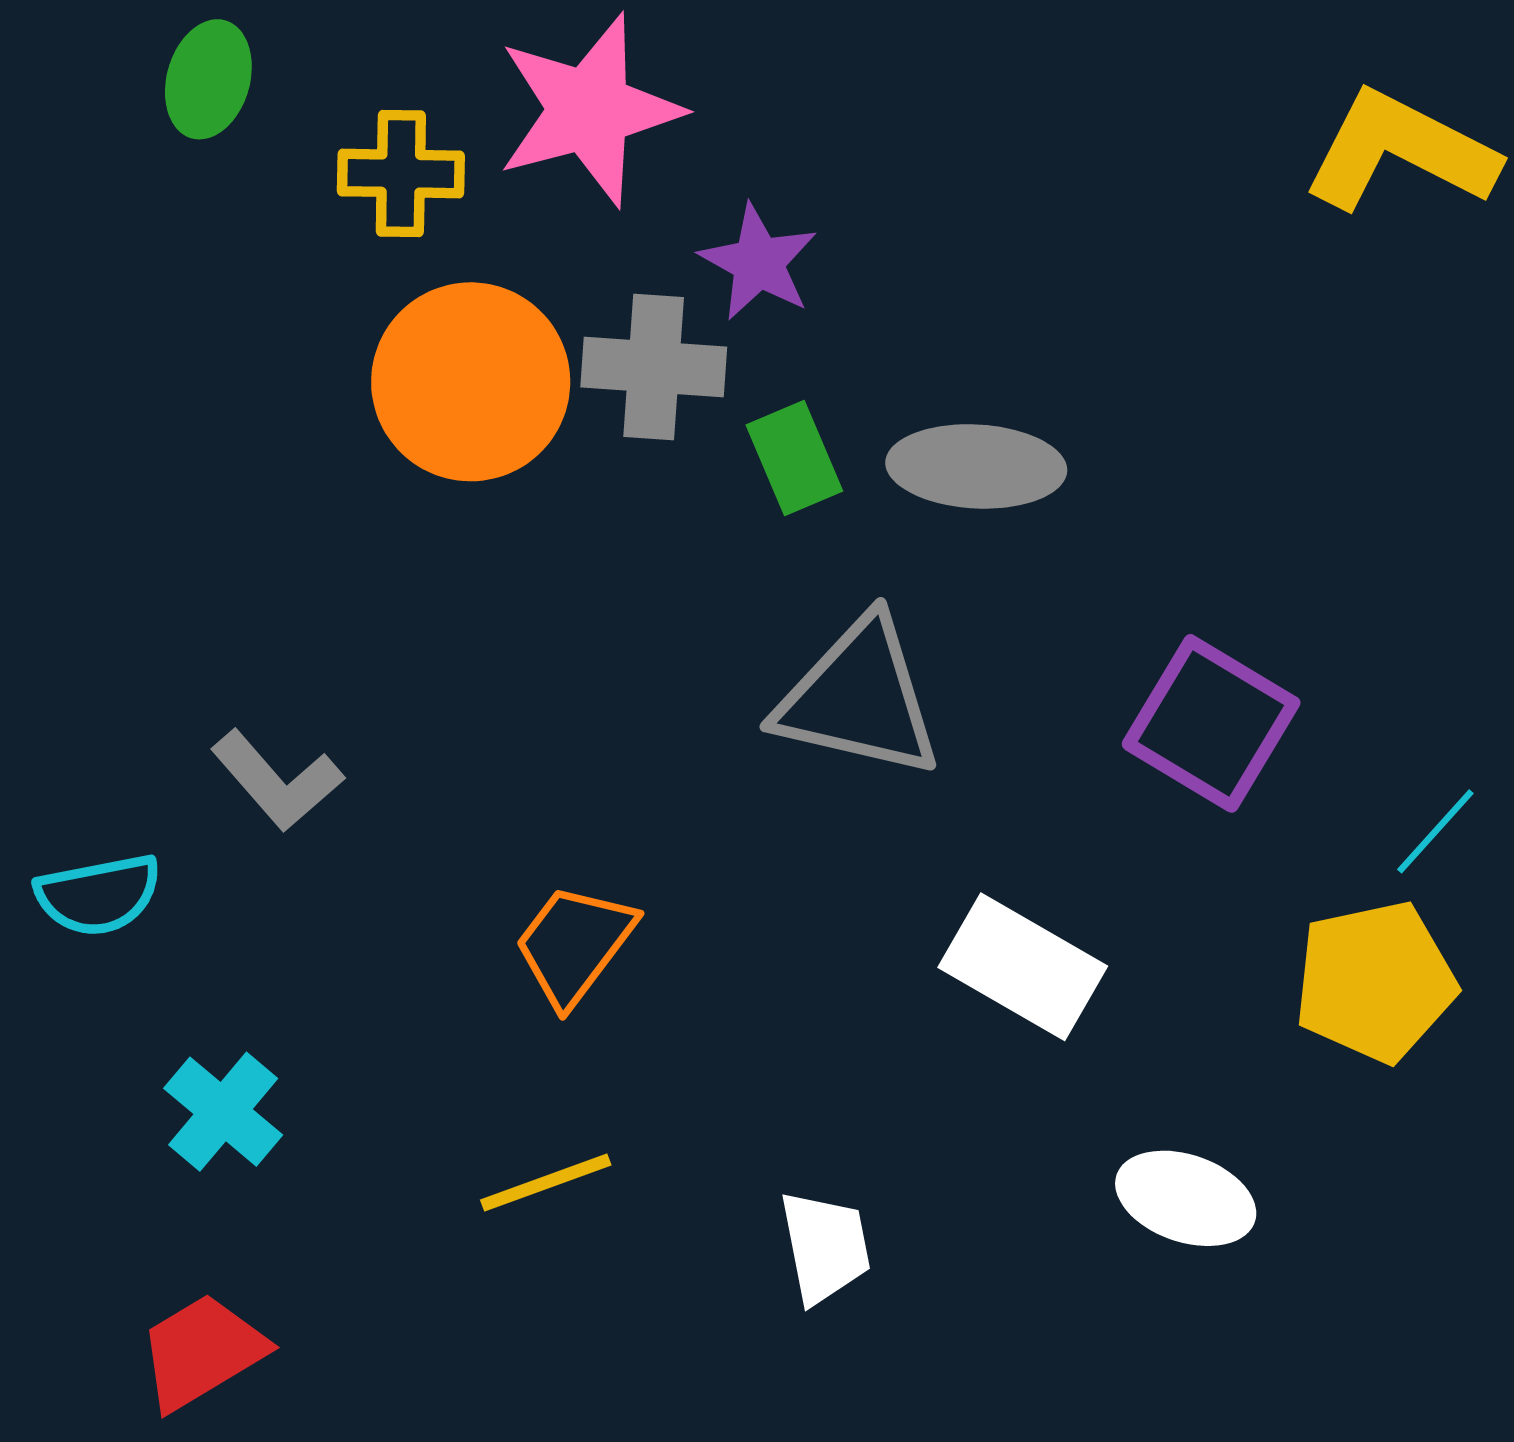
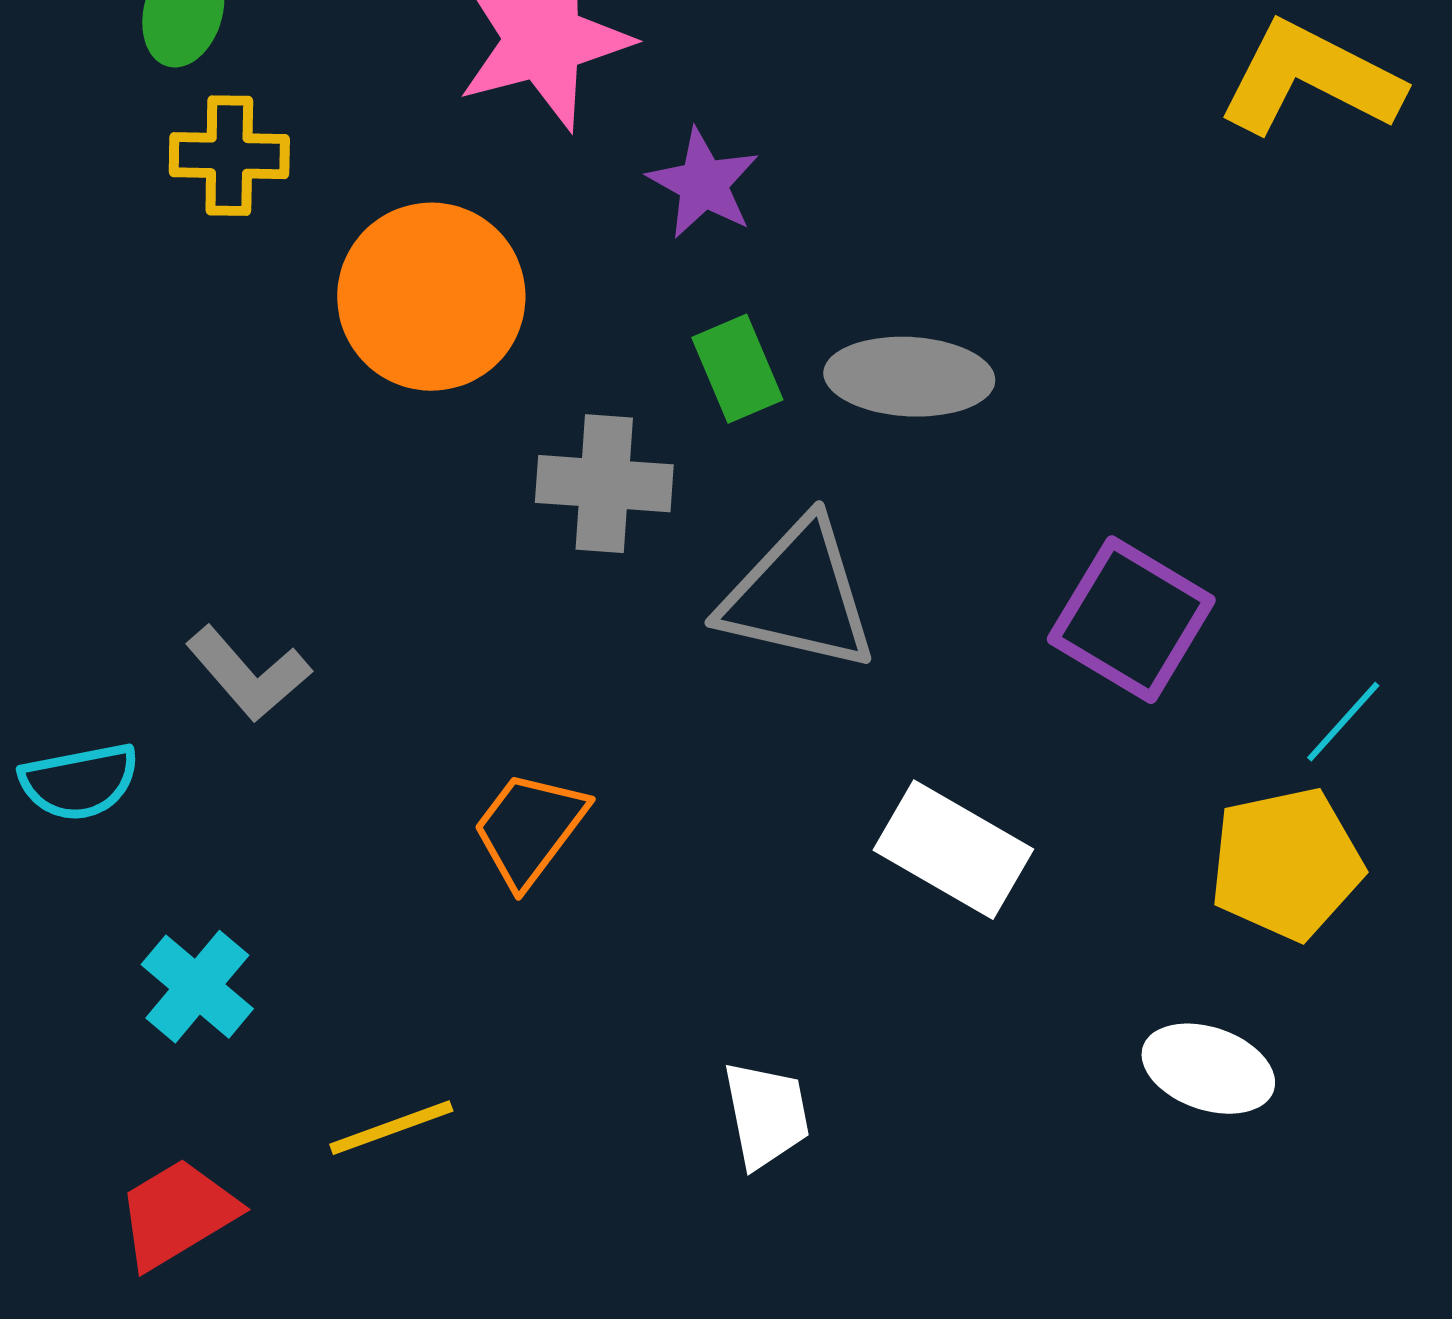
yellow cross: (401, 173) -> (229, 156), moved
gray cross: (654, 367) -> (604, 484), moved
yellow line: (546, 1183) -> (391, 1128), moved
white ellipse: (1186, 1198) -> (1208, 1069), moved

